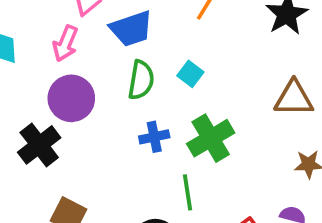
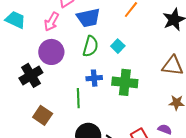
green cross: (211, 138) -> (125, 82), turned 30
green line: (188, 192) -> (78, 98), moved

